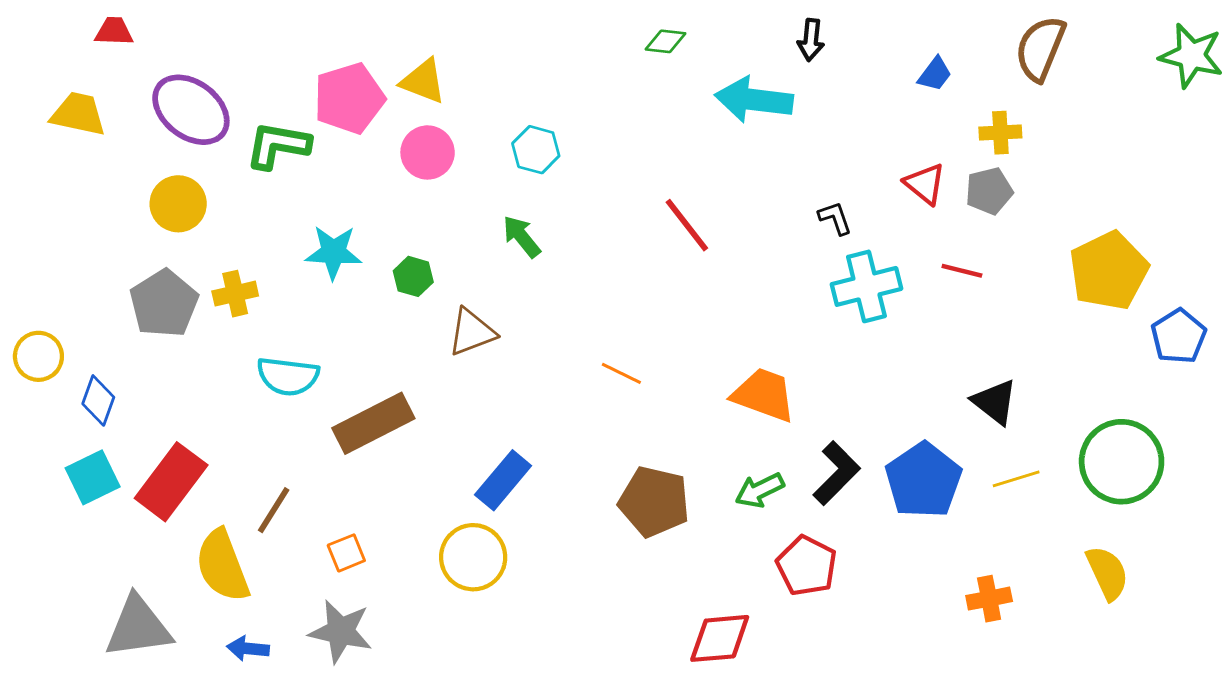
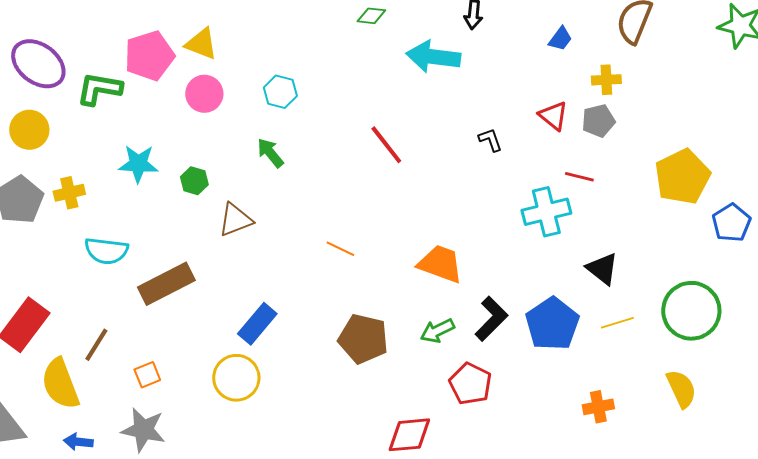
cyan cross: (866, 286) -> (546, 212), moved

